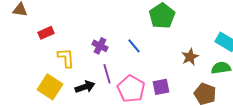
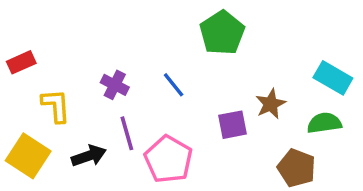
purple square: (161, 87) -> (232, 125), moved

